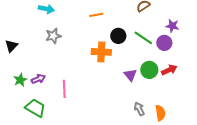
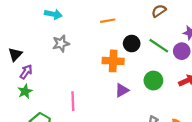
green circle: (149, 70) -> (153, 81), moved
purple triangle: (130, 75) -> (122, 90), moved, turned 40
purple arrow: (38, 79) -> (26, 72), moved, turned -32

